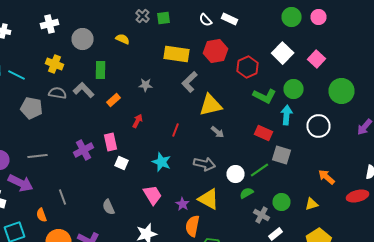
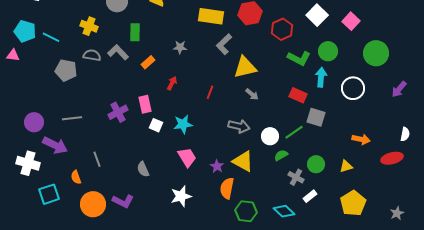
cyan star: (162, 162) -> (183, 124), moved, turned -30
orange arrow: (326, 177) -> (361, 139), turned 150

